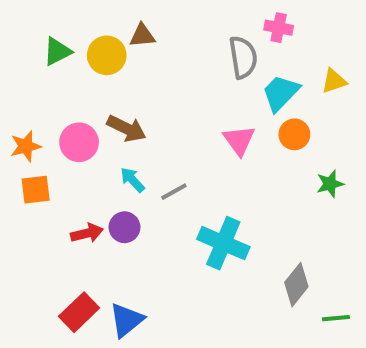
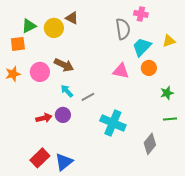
brown triangle: (142, 36) -> (72, 18), turned 32
pink triangle: (239, 140) -> (121, 71), turned -42
orange square: (36, 190) -> (18, 44), moved
green line: (336, 318) -> (170, 119), moved

